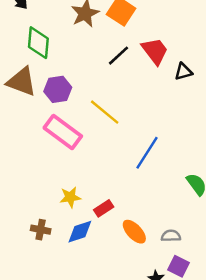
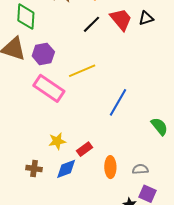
black triangle: (183, 72) -> (146, 18), moved
yellow line: (105, 112) -> (82, 71), turned -60
orange ellipse: (134, 232) -> (110, 167), turned 45

